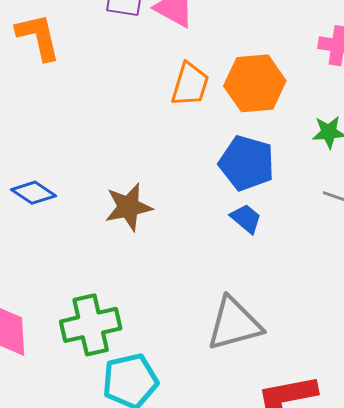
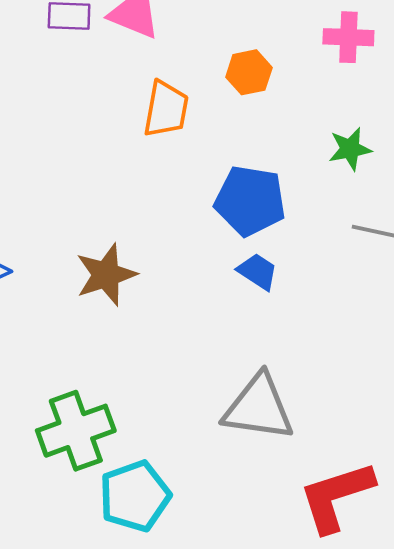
orange hexagon: (255, 83) -> (249, 72), moved, size x0.6
gray triangle: (234, 324) -> (259, 408), turned 30

